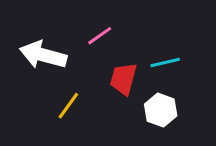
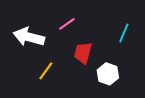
cyan line: (165, 62) -> (124, 33), moved, turned -54

